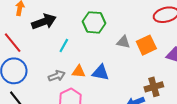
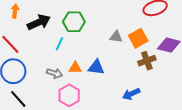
green hexagon: (94, 22) -> (74, 22), moved
gray arrow: (57, 76) -> (55, 73), turned 42
brown cross: (154, 87) -> (147, 61), moved

